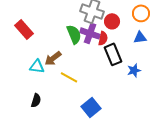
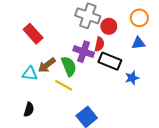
red rectangle: (24, 29) -> (33, 34), moved
purple cross: (90, 33) -> (84, 52), moved
green semicircle: (74, 34) -> (69, 66), moved
black rectangle: (113, 54) -> (110, 61), turned -45

